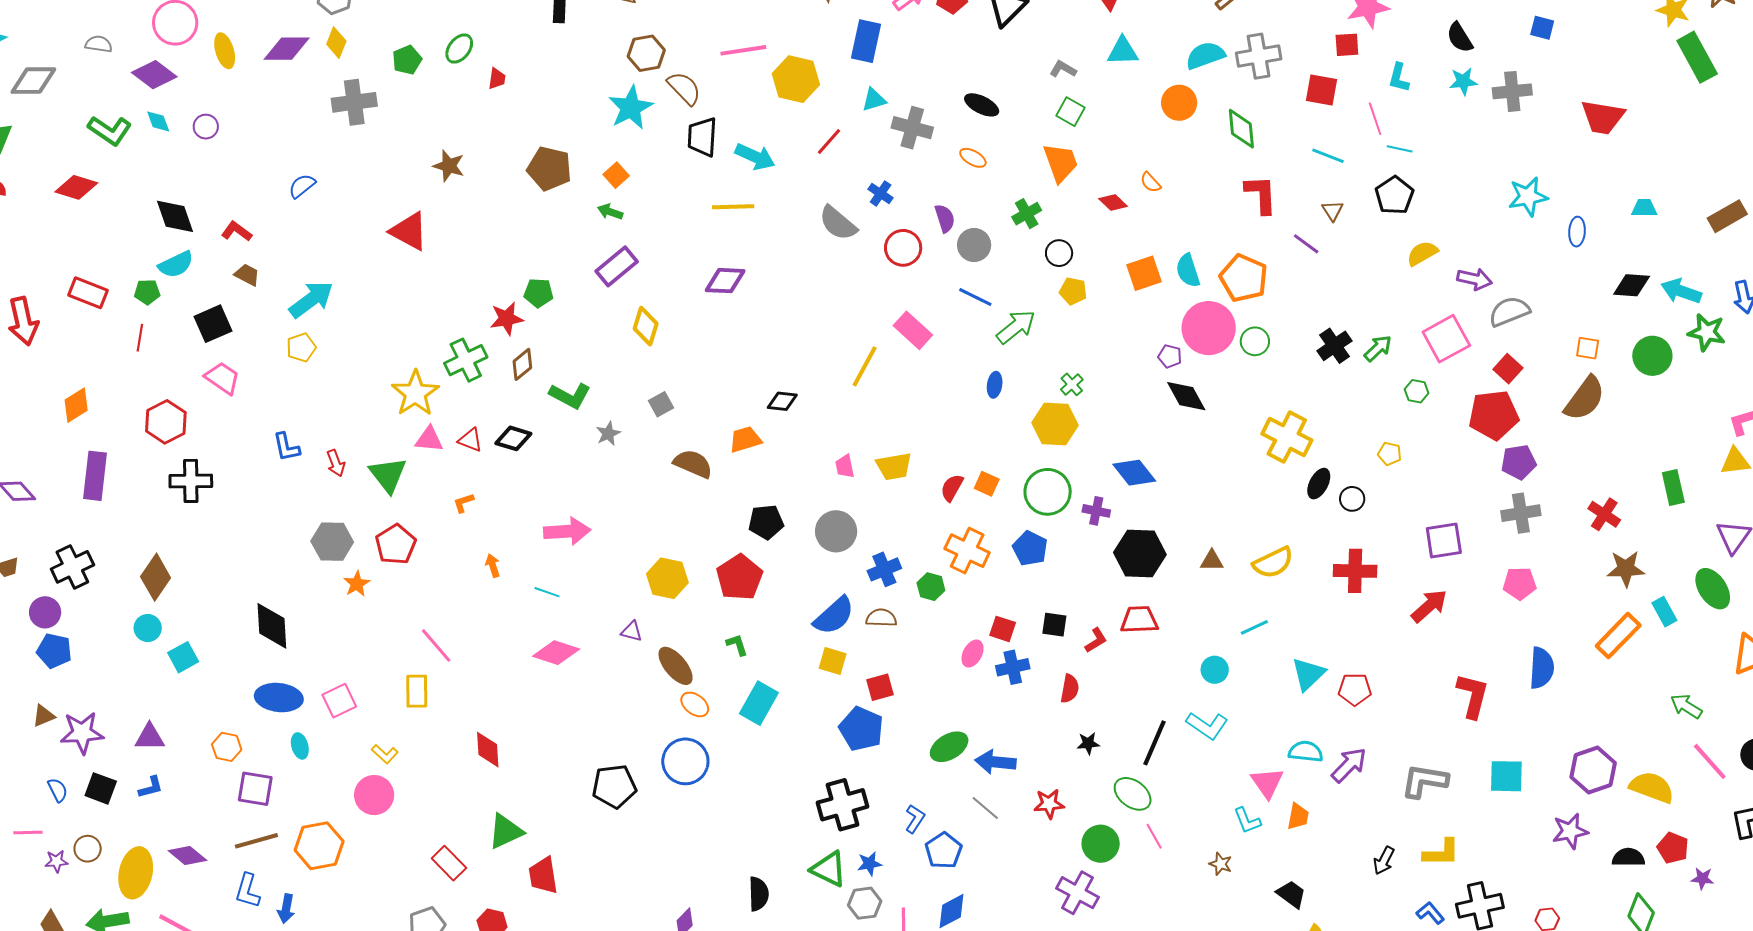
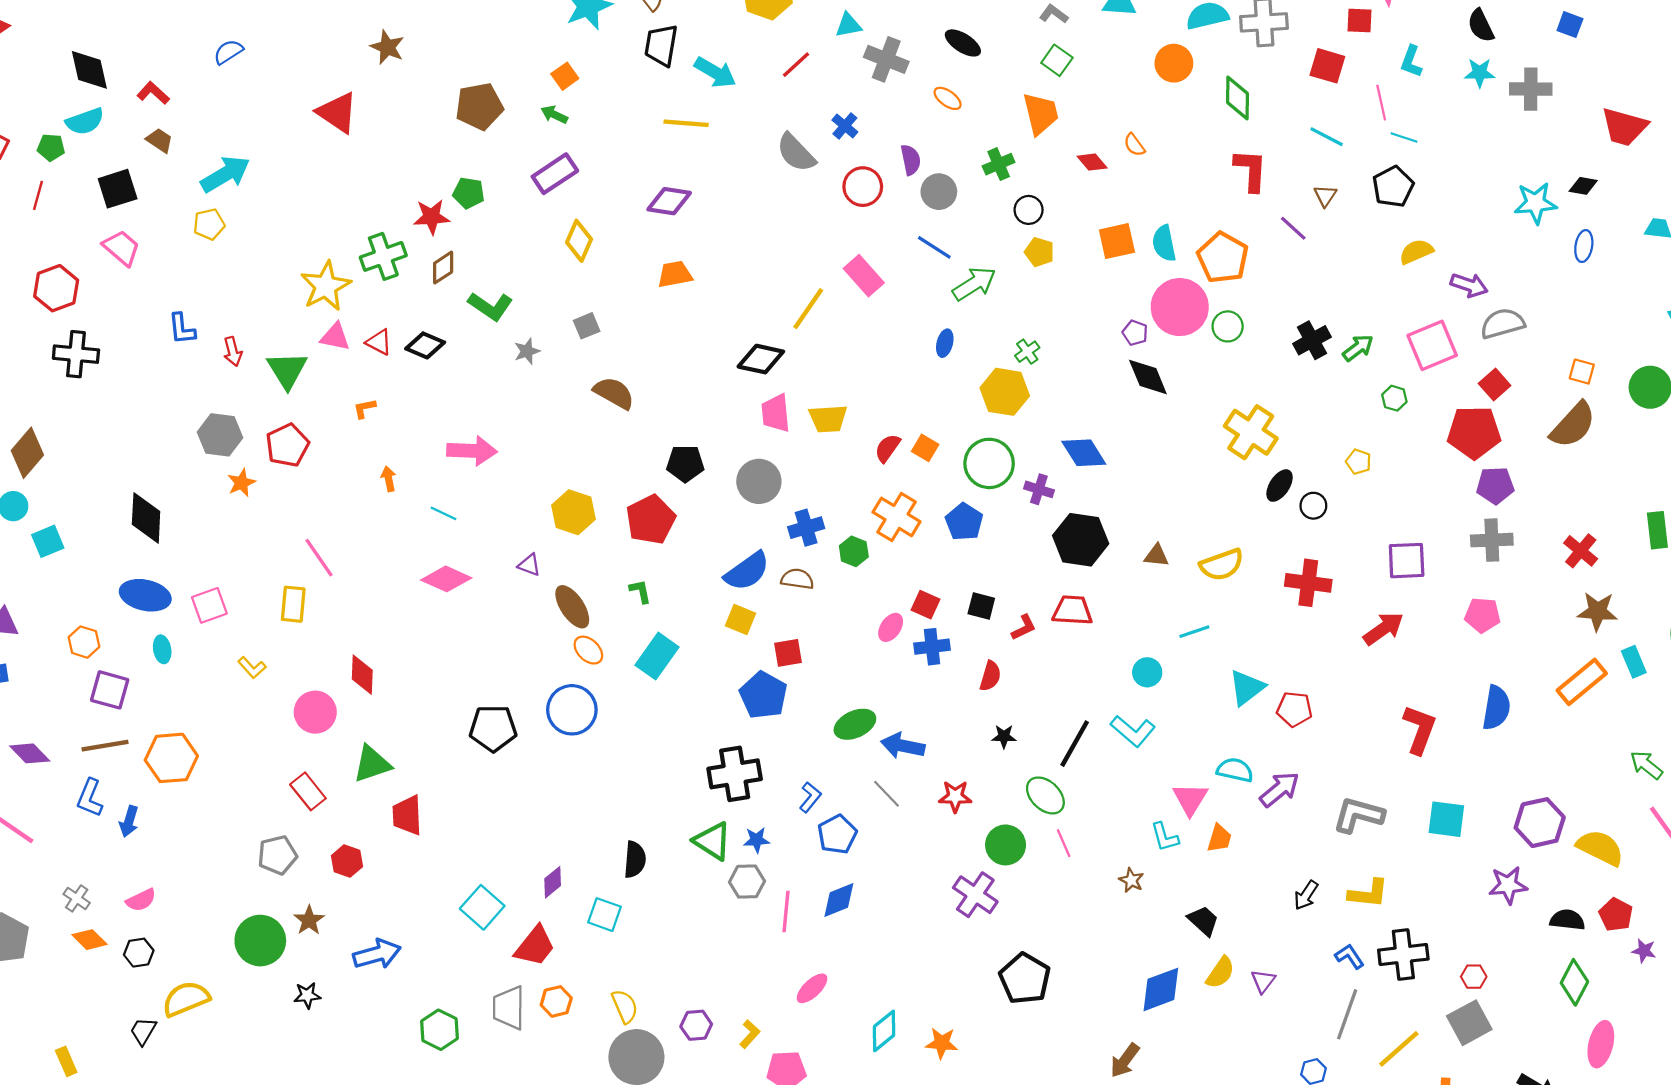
brown pentagon: (549, 169) -> (479, 106), moved, turned -30
black diamond: (1632, 285) -> (1583, 186), moved, size x0.7
black diamond: (782, 401) -> (761, 359), moved, size x1.4
orange trapezoid: (745, 439) -> (675, 274), moved
pink trapezoid: (845, 466) -> (776, 413), size x1.5
pink circle: (374, 795) -> (315, 712), moved

